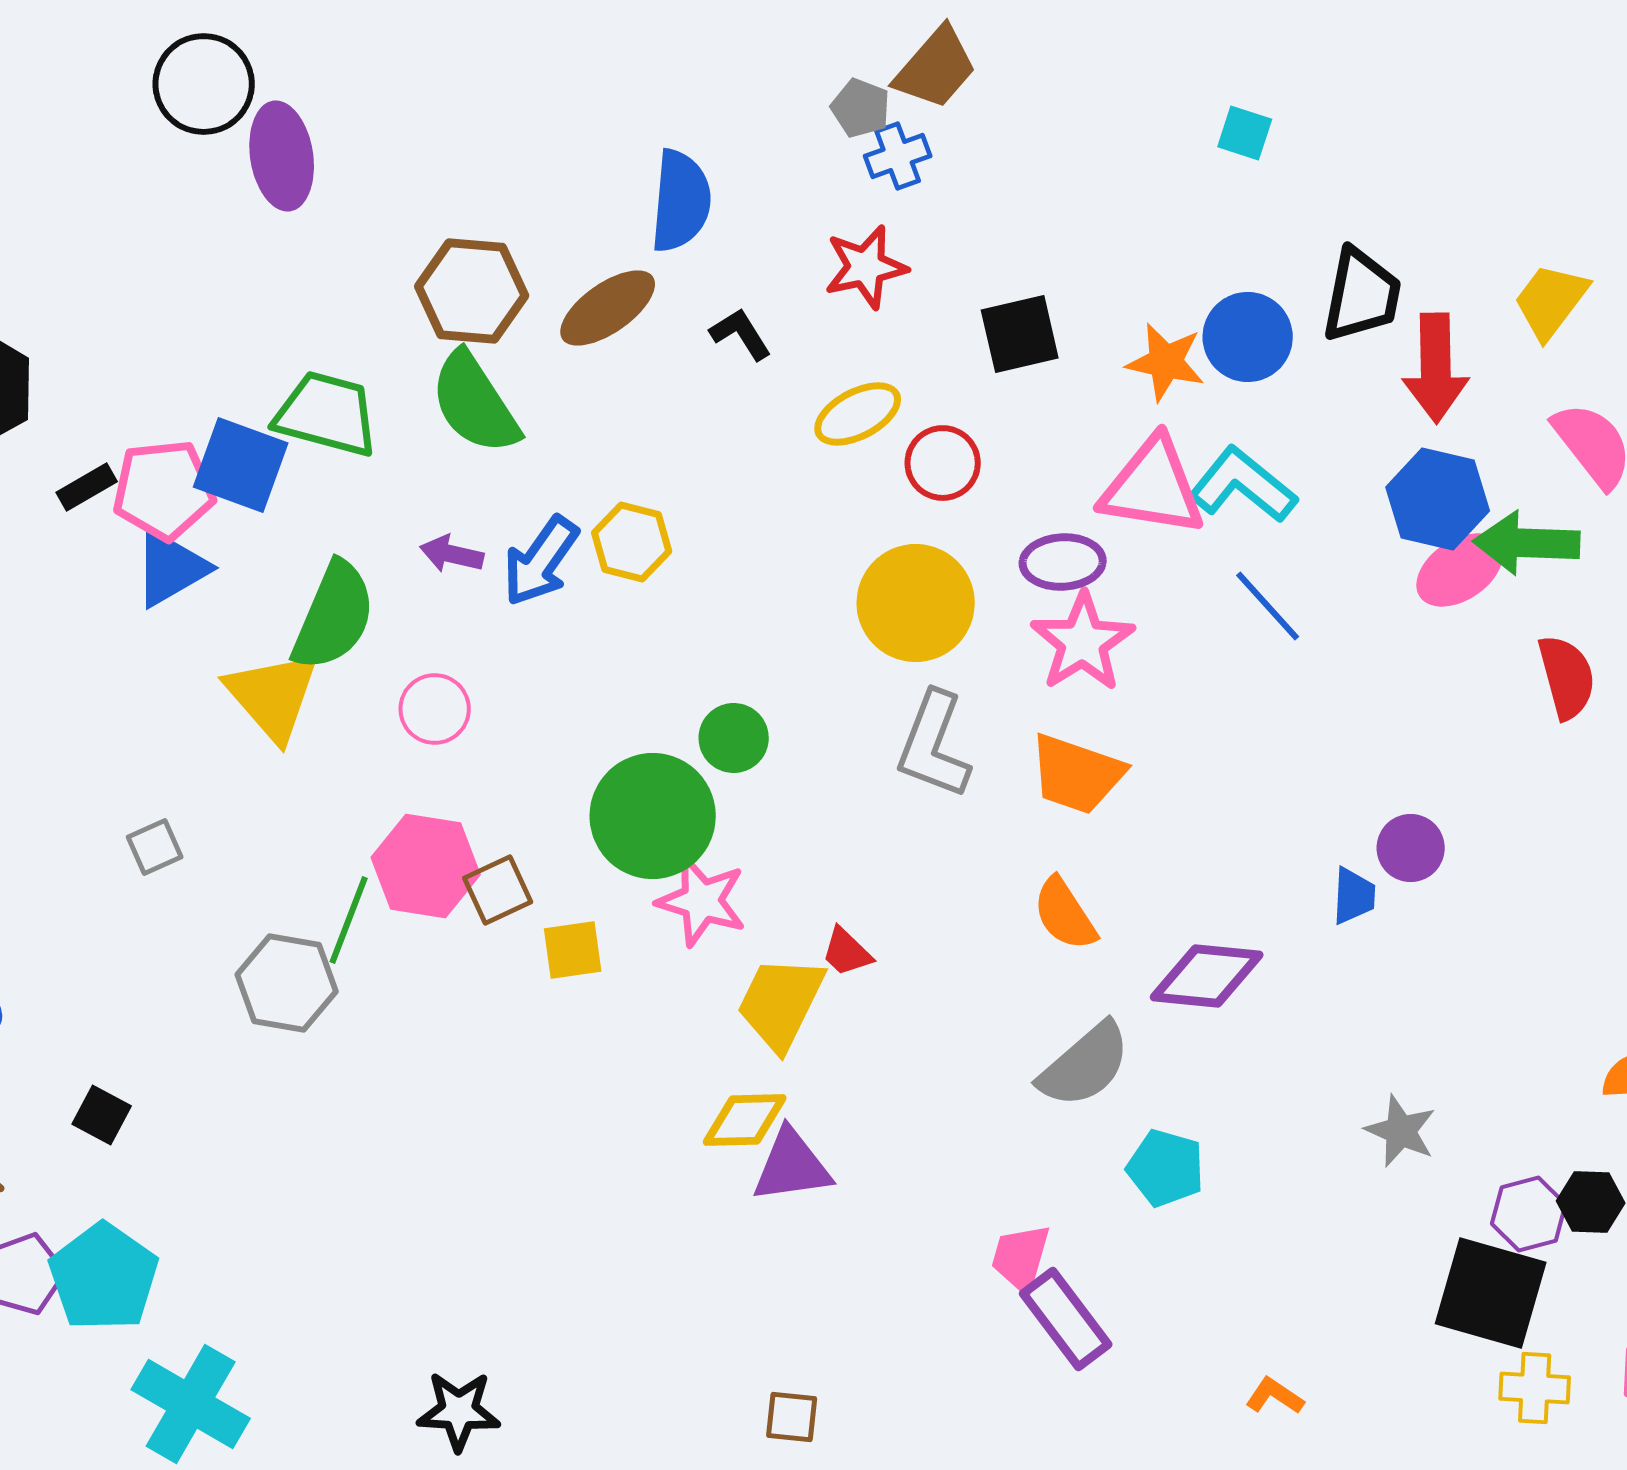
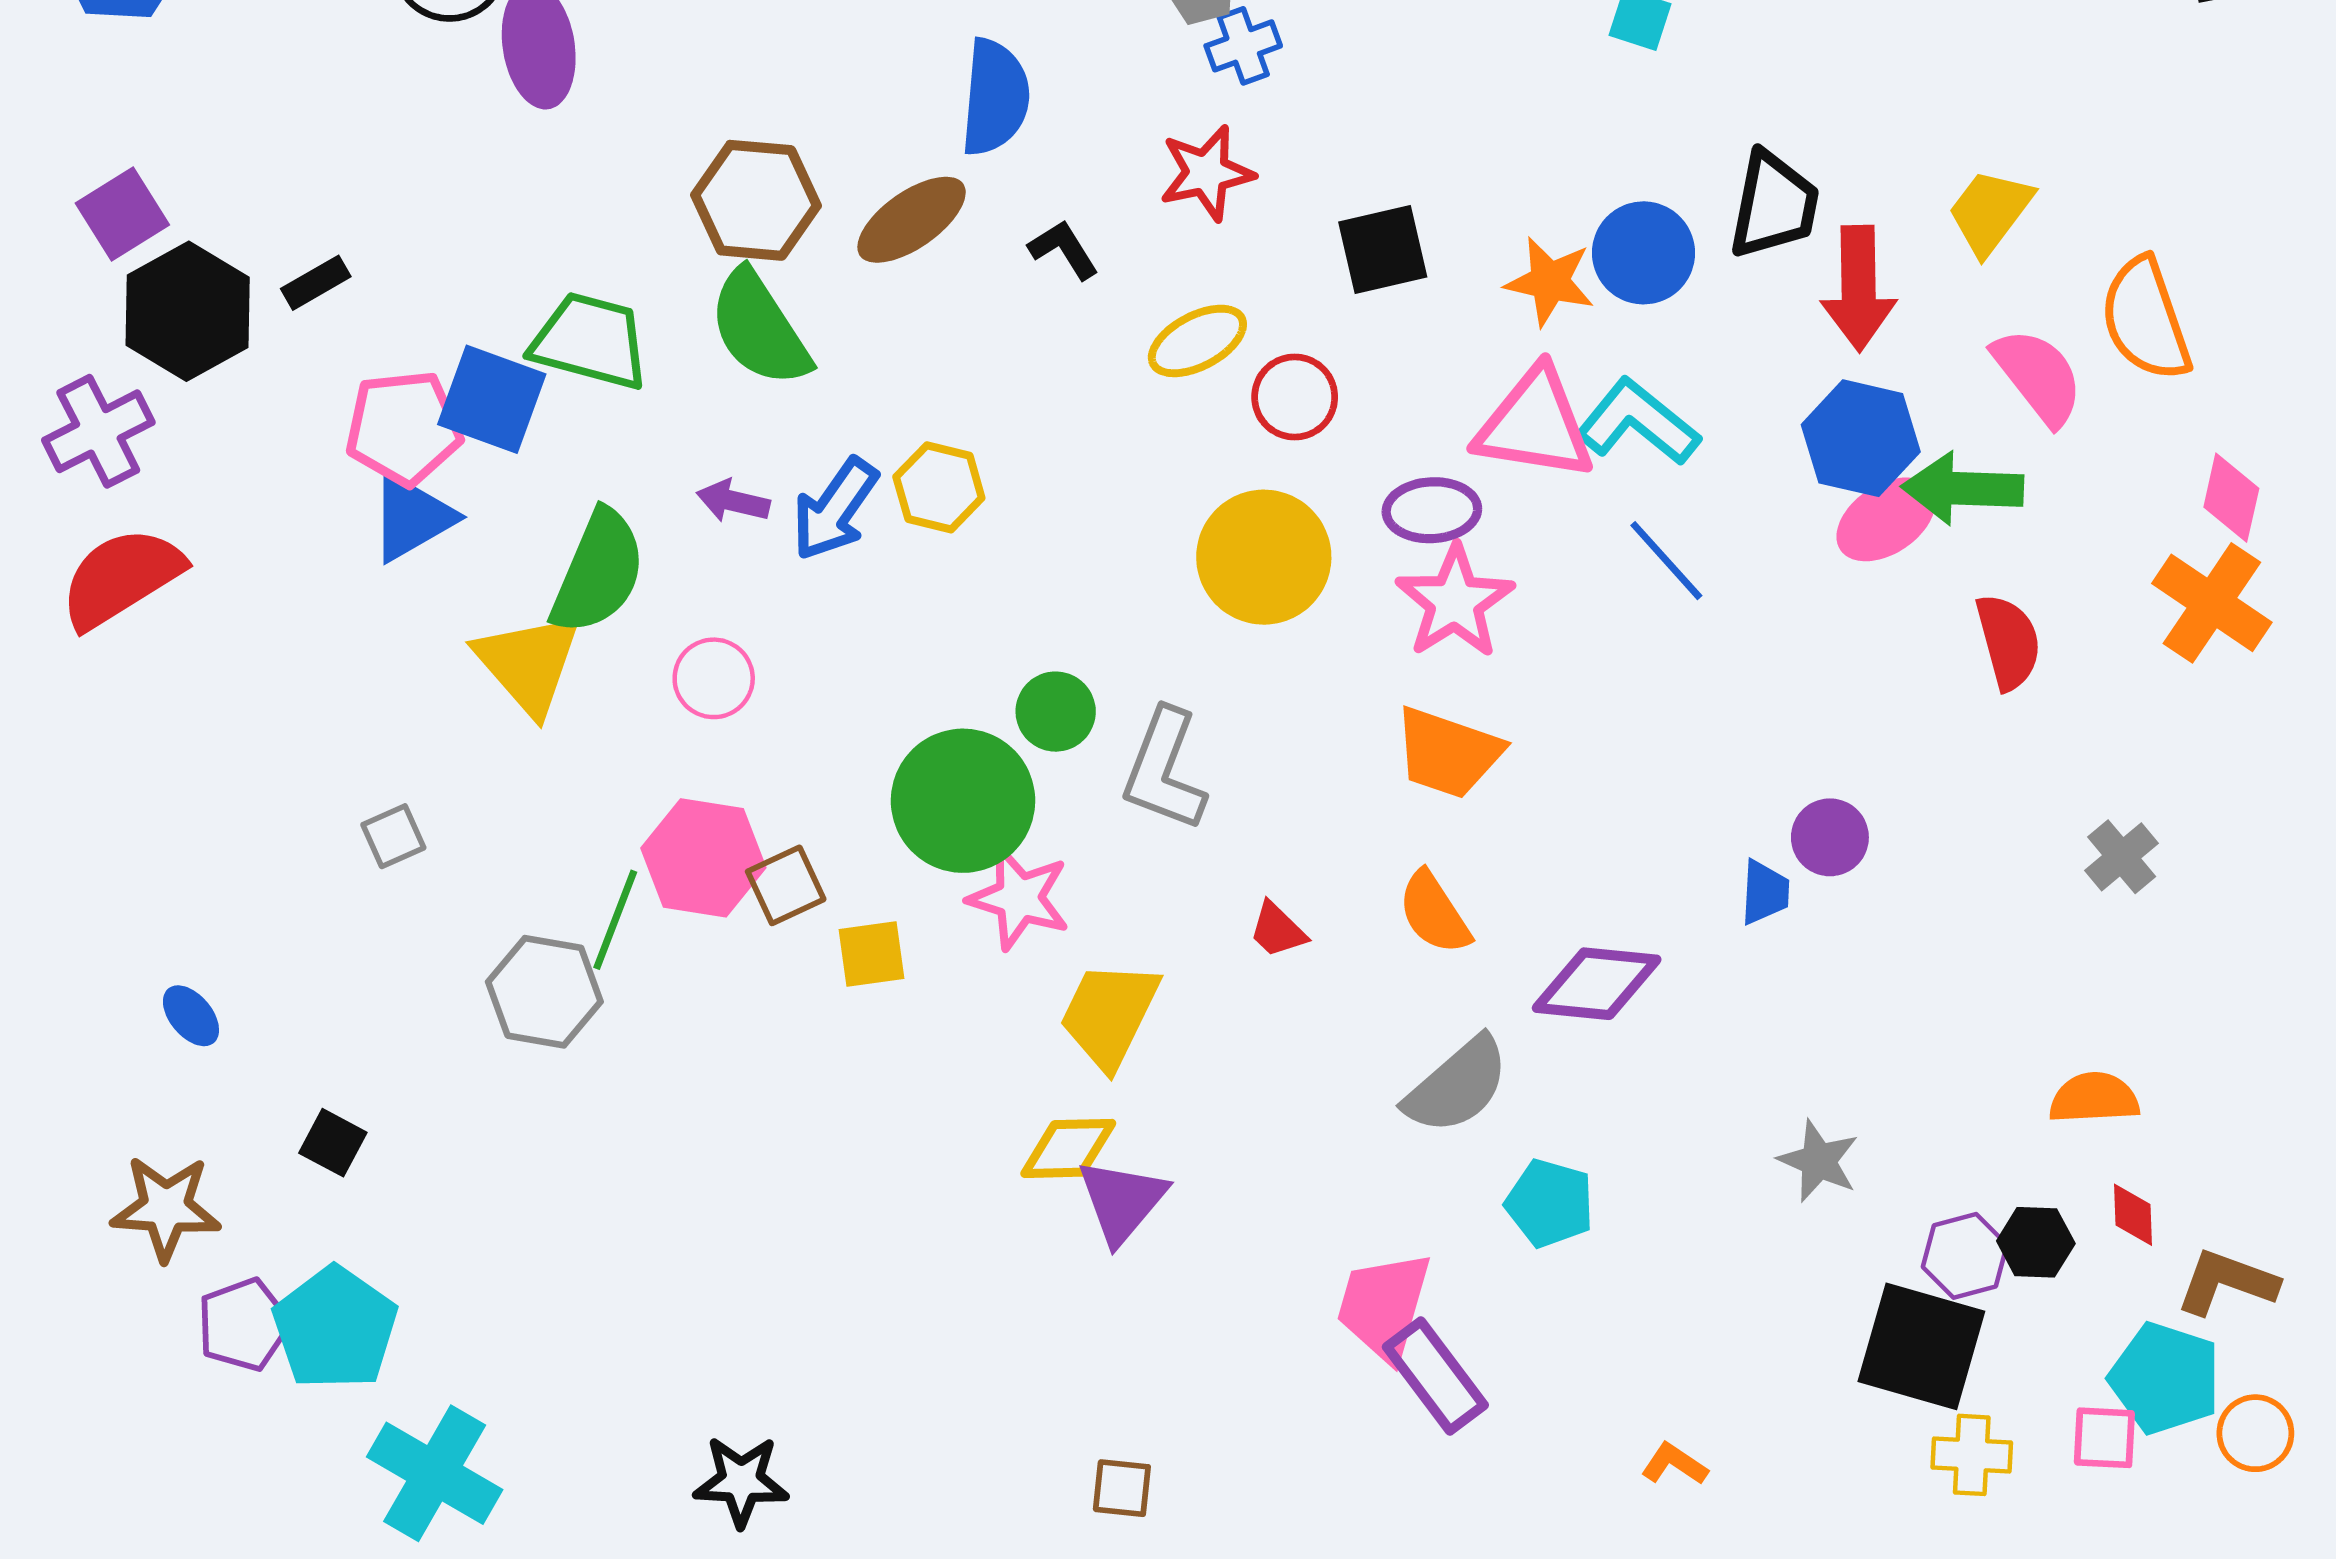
black rectangle: (87, 487) -> (316, 283), moved
gray L-shape: (934, 745) -> (1164, 770), moved
red trapezoid: (847, 952) -> (1278, 930), moved
purple triangle: (792, 1166) -> (1122, 1201), turned -42
pink trapezoid: (1021, 1258) -> (1384, 1306), size x1.4

